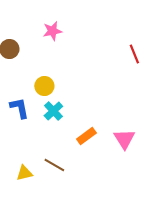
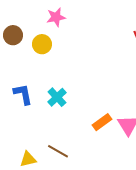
yellow circle: (44, 86) -> (42, 44), moved
orange rectangle: (86, 136) -> (102, 122), moved

